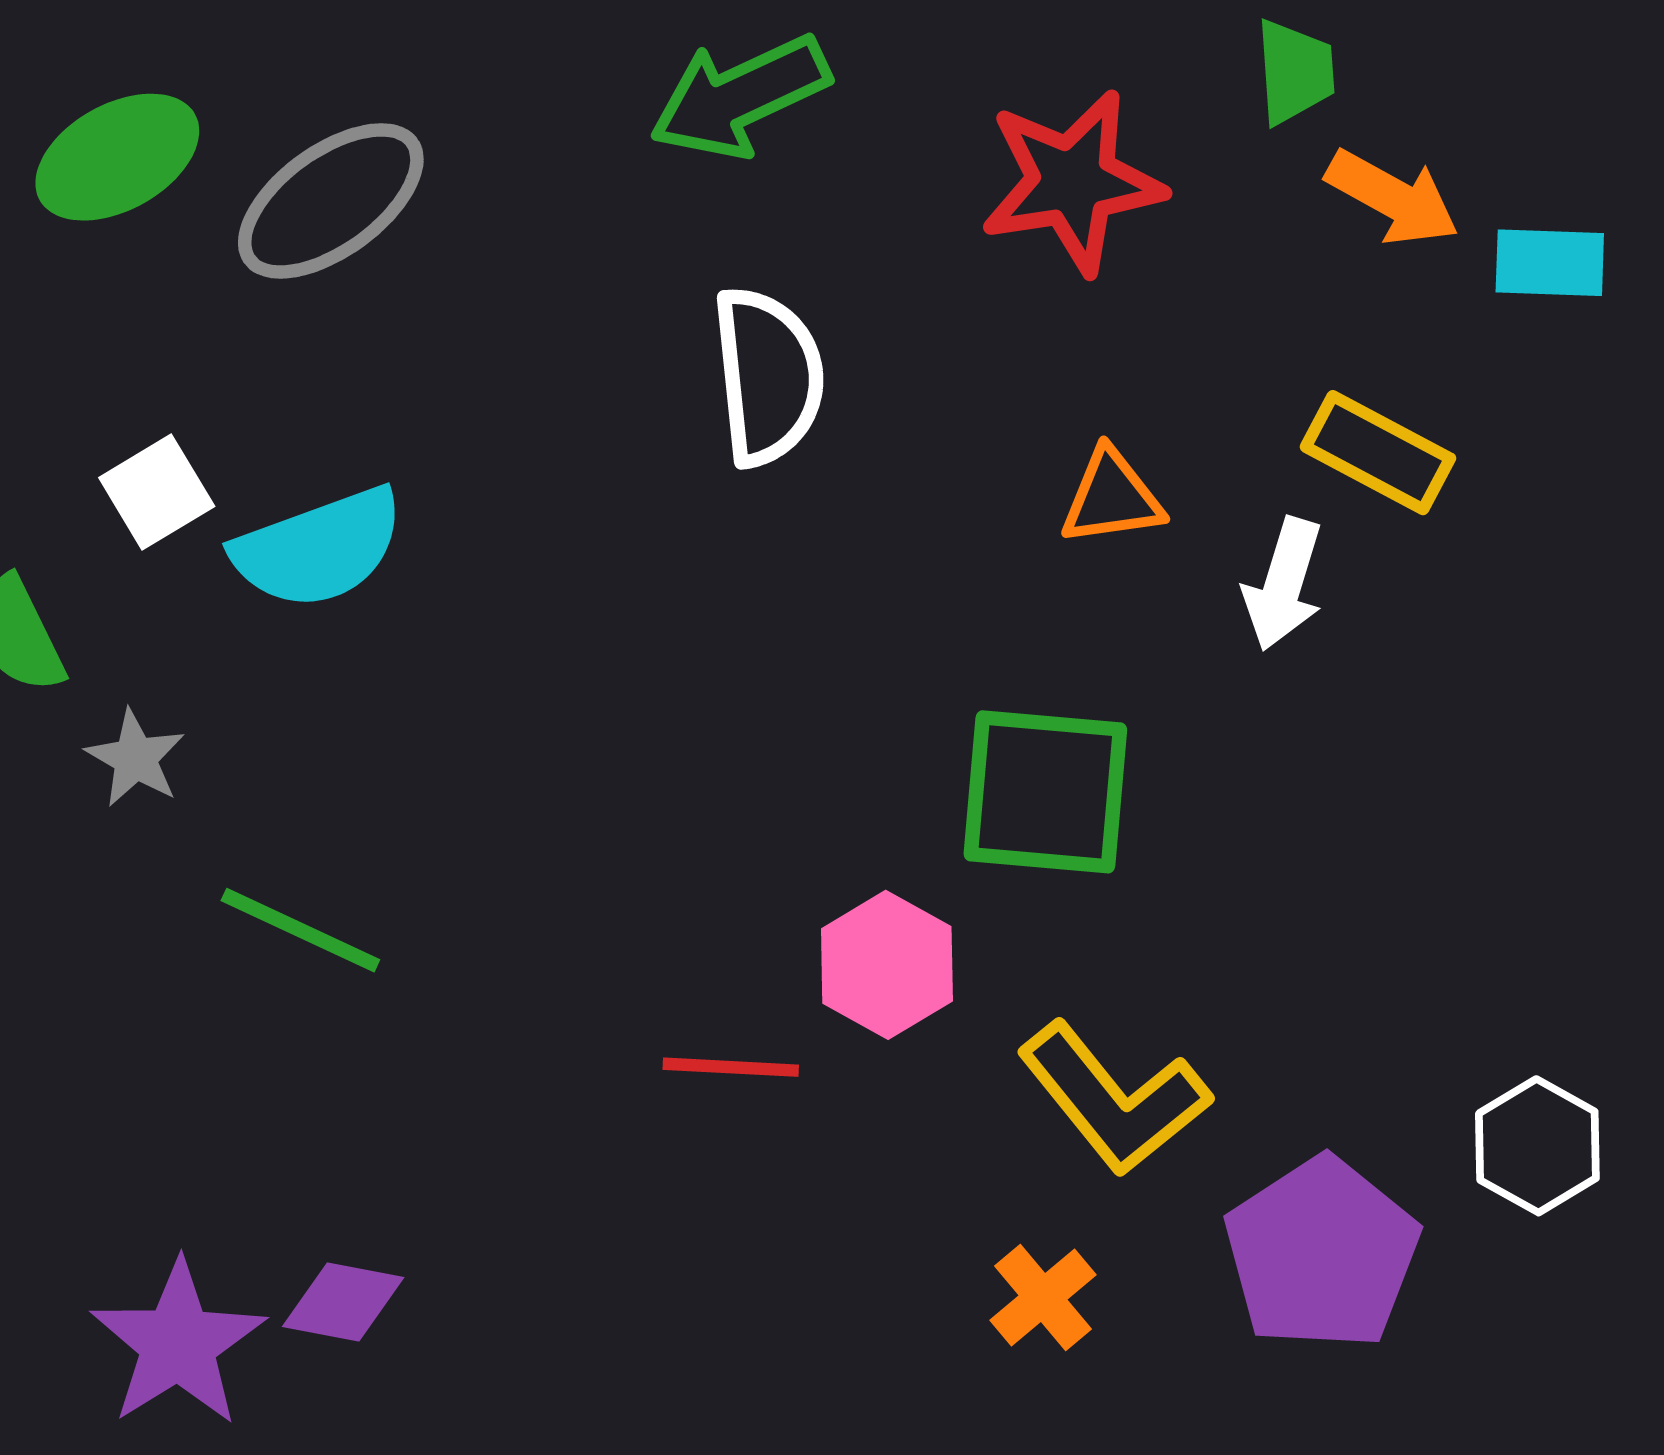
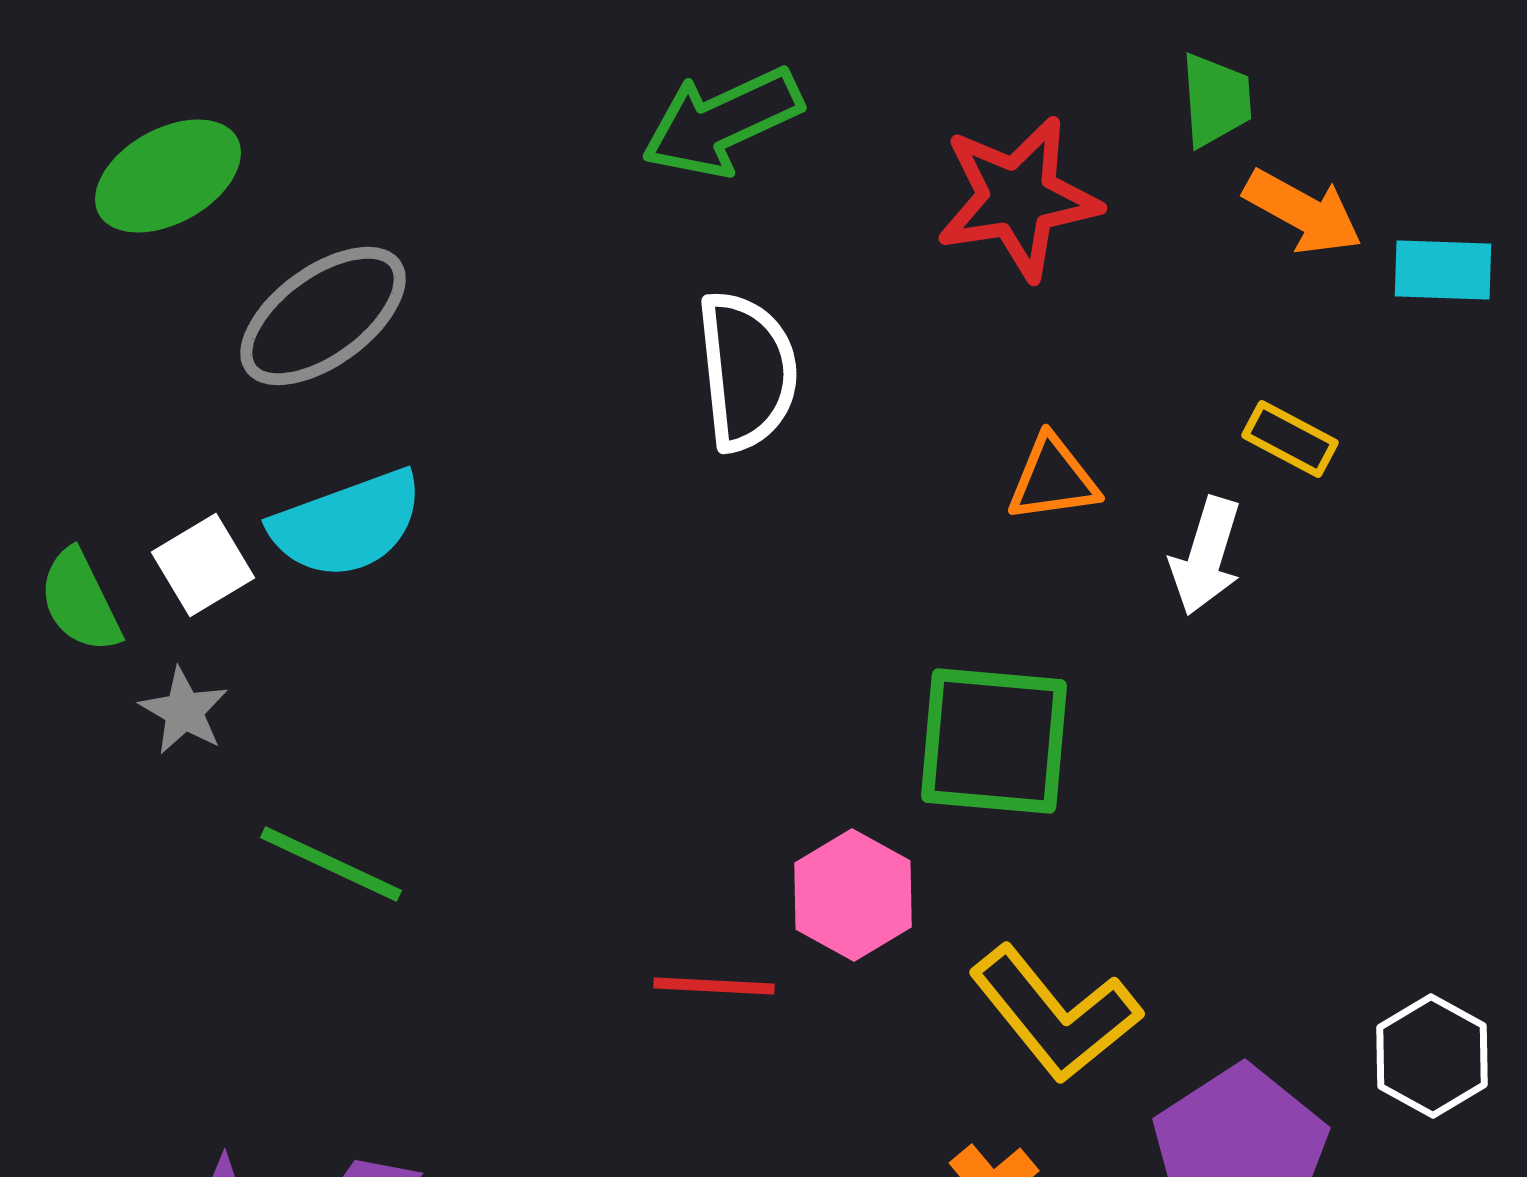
gray ellipse: (331, 201) -> (323, 316), moved
yellow rectangle: (1378, 453) -> (1290, 439), size x0.7
white square: (157, 492) -> (203, 565), moved

